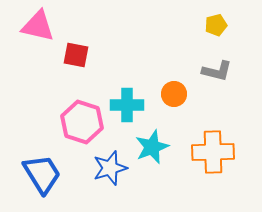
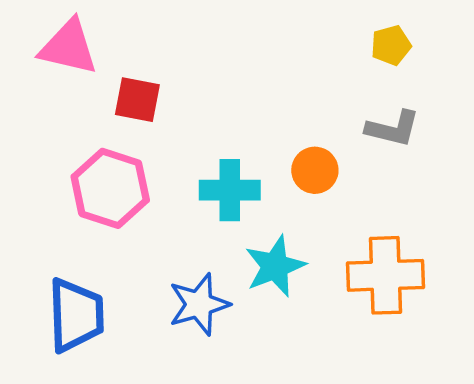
pink hexagon: (82, 122) -> (110, 188), moved
blue trapezoid: (42, 174) -> (76, 315), turned 30

